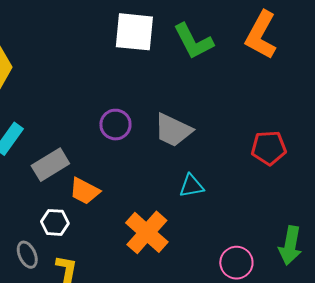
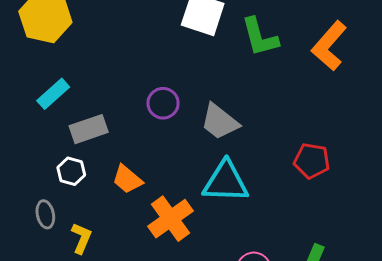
cyan triangle: (191, 186) -> (226, 182), size x1.8
orange trapezoid: (85, 191) -> (127, 179), moved
white hexagon: (55, 222) -> (71, 171), moved

